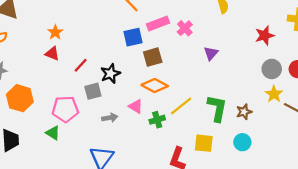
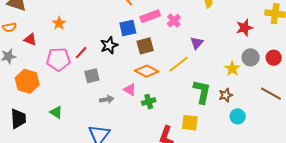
red triangle: (52, 54) -> (30, 39), moved
black star: (110, 74) -> (109, 45), moved
yellow star: (274, 94) -> (232, 69), moved
yellow line: (181, 106) -> (179, 64), moved
pink pentagon: (65, 109) -> (58, 59), moved
cyan circle: (242, 142) -> (238, 116), moved

